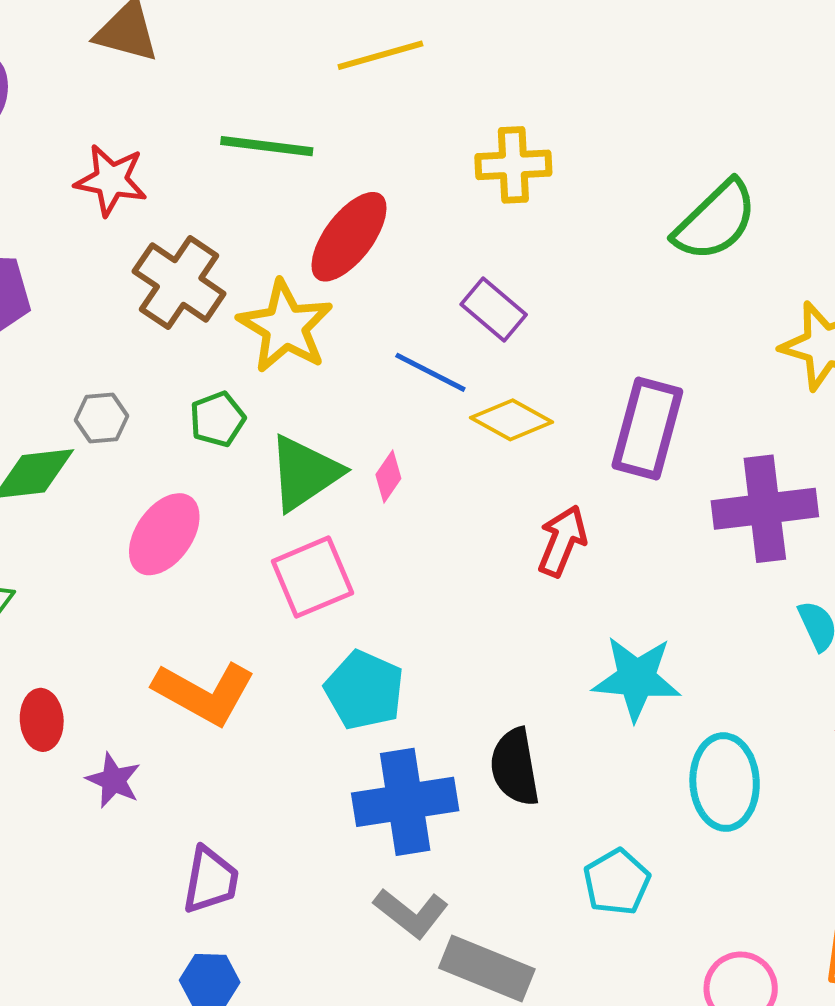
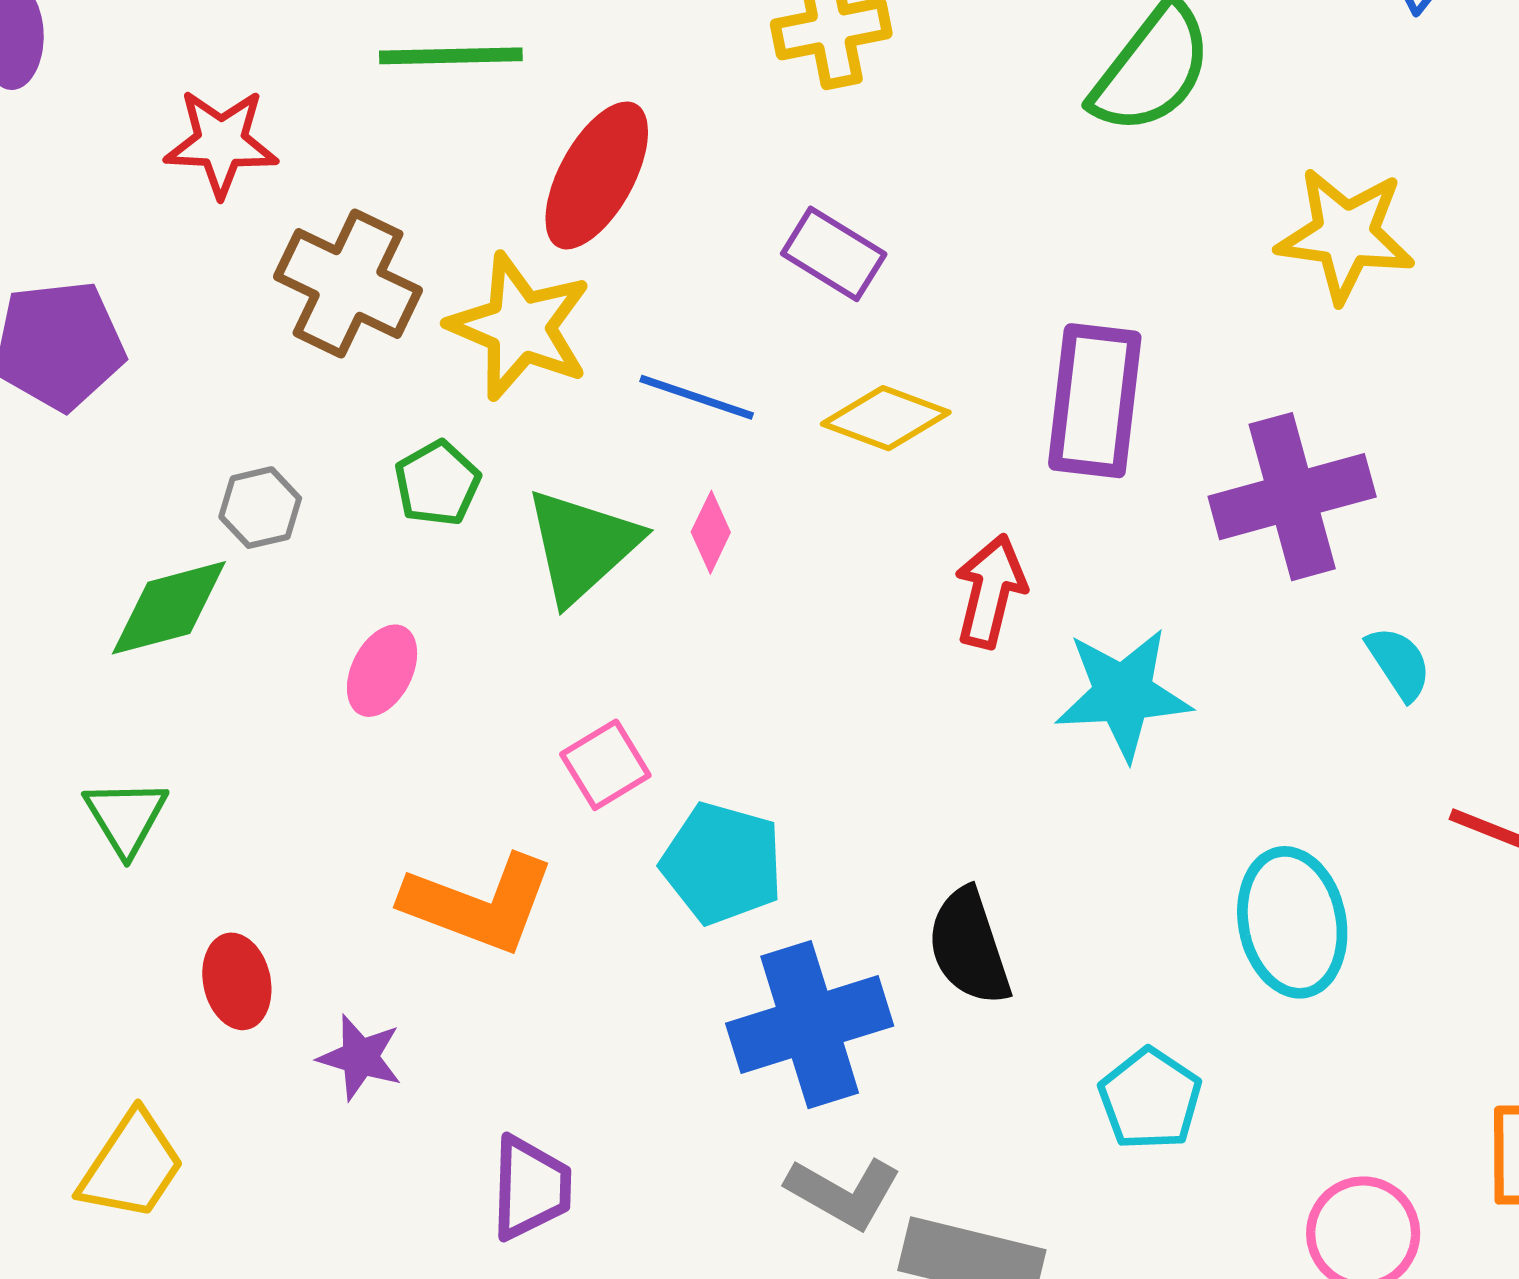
blue line: (430, 372) -> (697, 397), moved
pink ellipse: (164, 534) -> (382, 671), size x0.7
pink square: (312, 577) -> (605, 765), moved, size x0.7
cyan star: (637, 678) -> (1123, 694), moved

